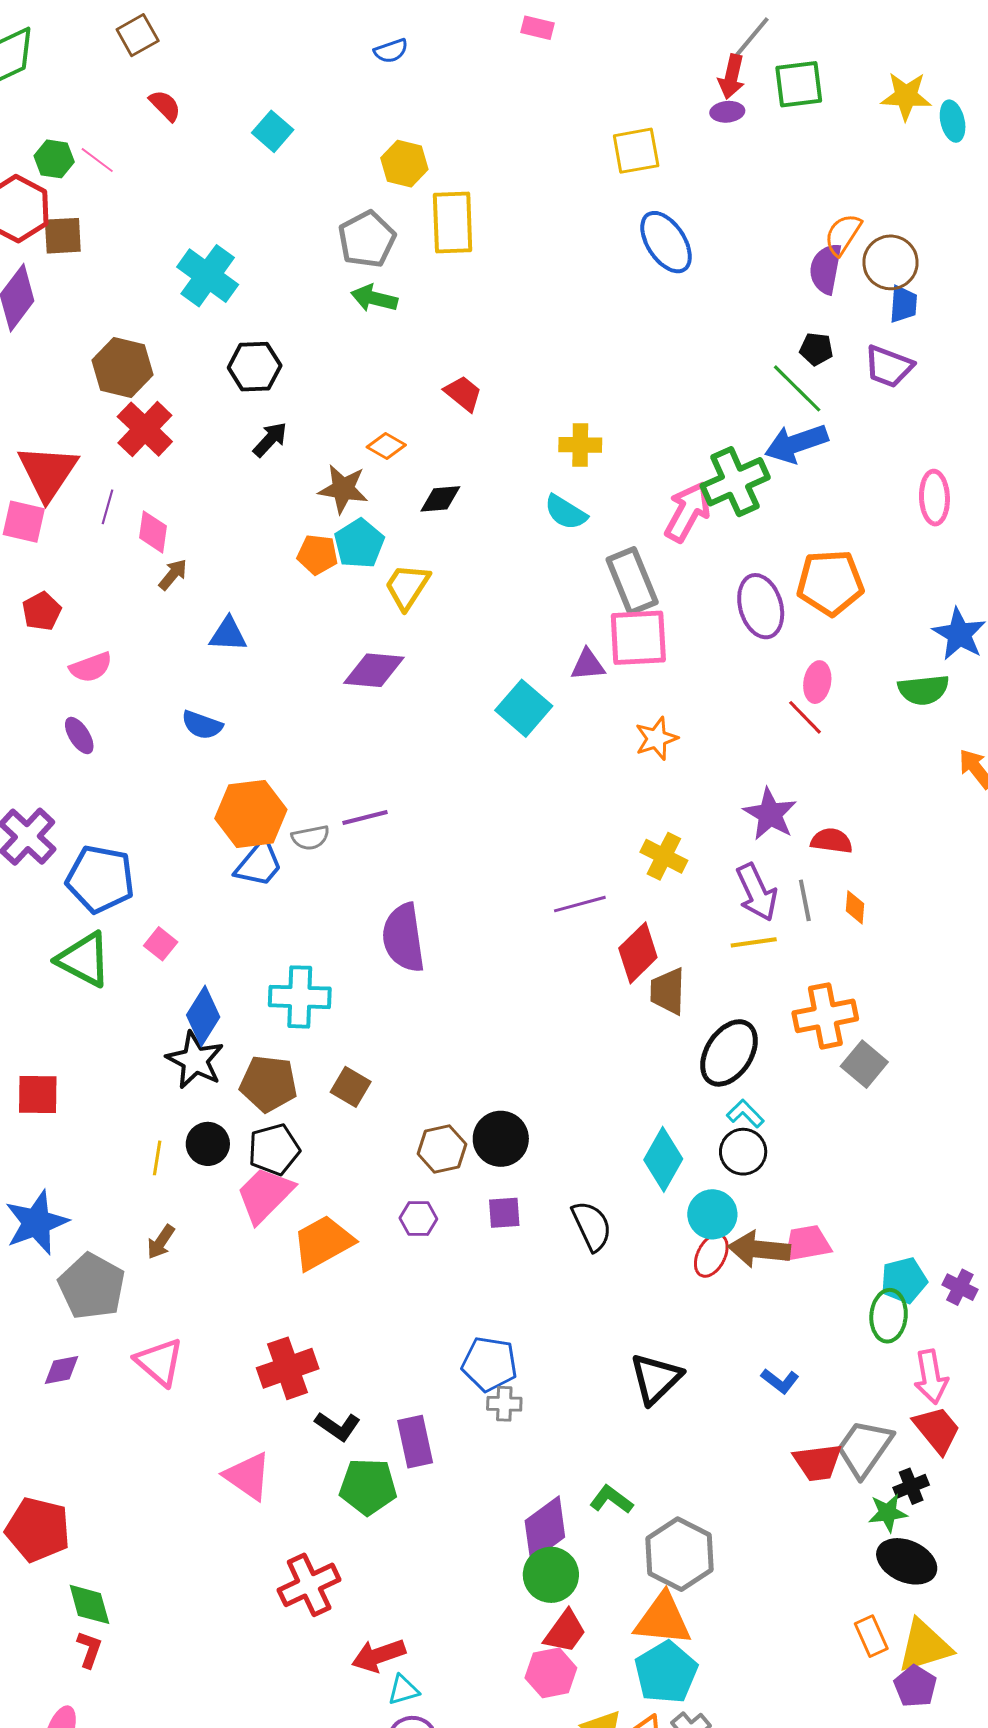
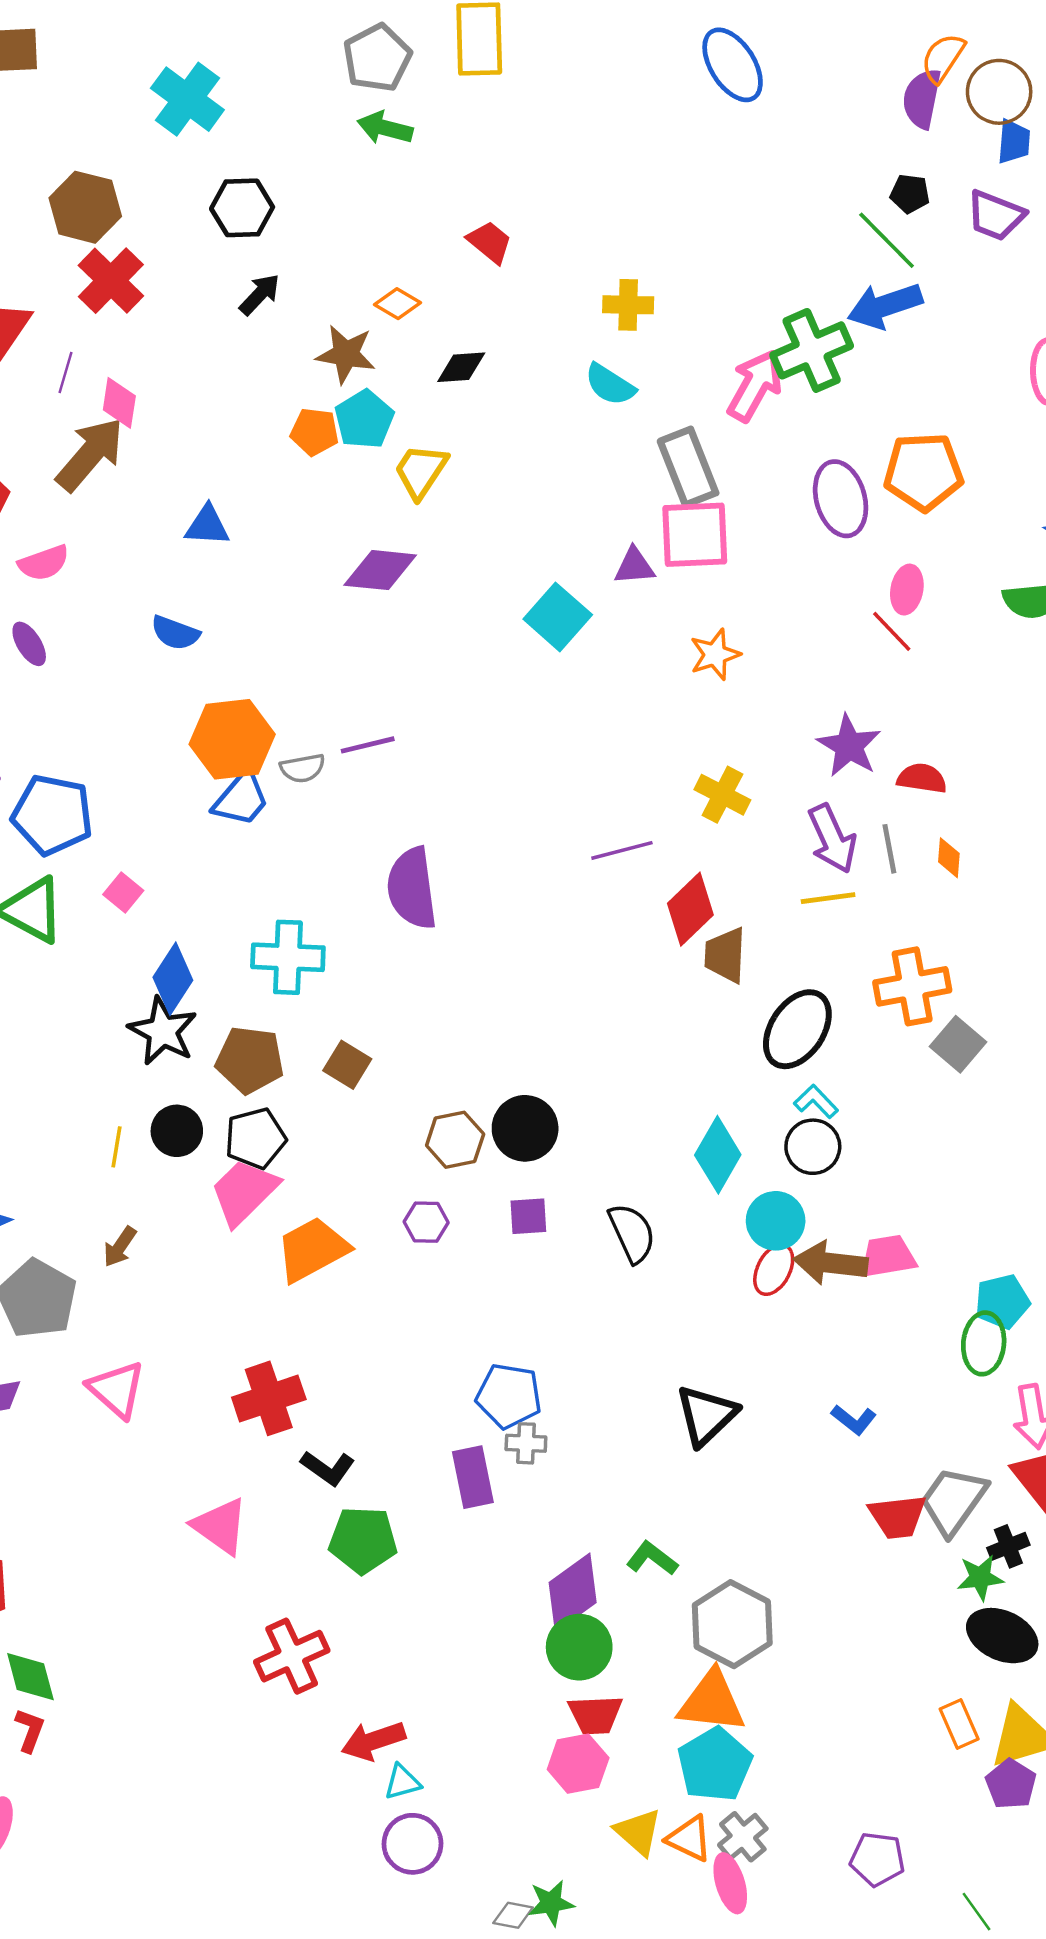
brown arrow: (173, 575) -> (90, 454), moved, size x2.0
purple rectangle: (415, 1442) -> (473, 1477), moved
red trapezoid: (565, 1632) -> (595, 1715), turned 51

